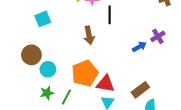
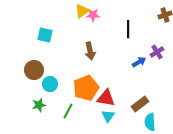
black line: (110, 15) -> (128, 29), moved
cyan square: (43, 19) -> (45, 35), turned 35
green star: (47, 93) -> (39, 105), moved

